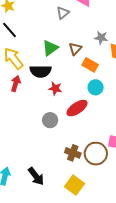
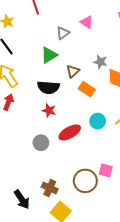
green triangle: (50, 48) -> (49, 55), moved
black semicircle: (41, 71) -> (48, 87), moved
cyan circle: (96, 87) -> (98, 121), moved
brown cross: (73, 153) -> (50, 188), moved

